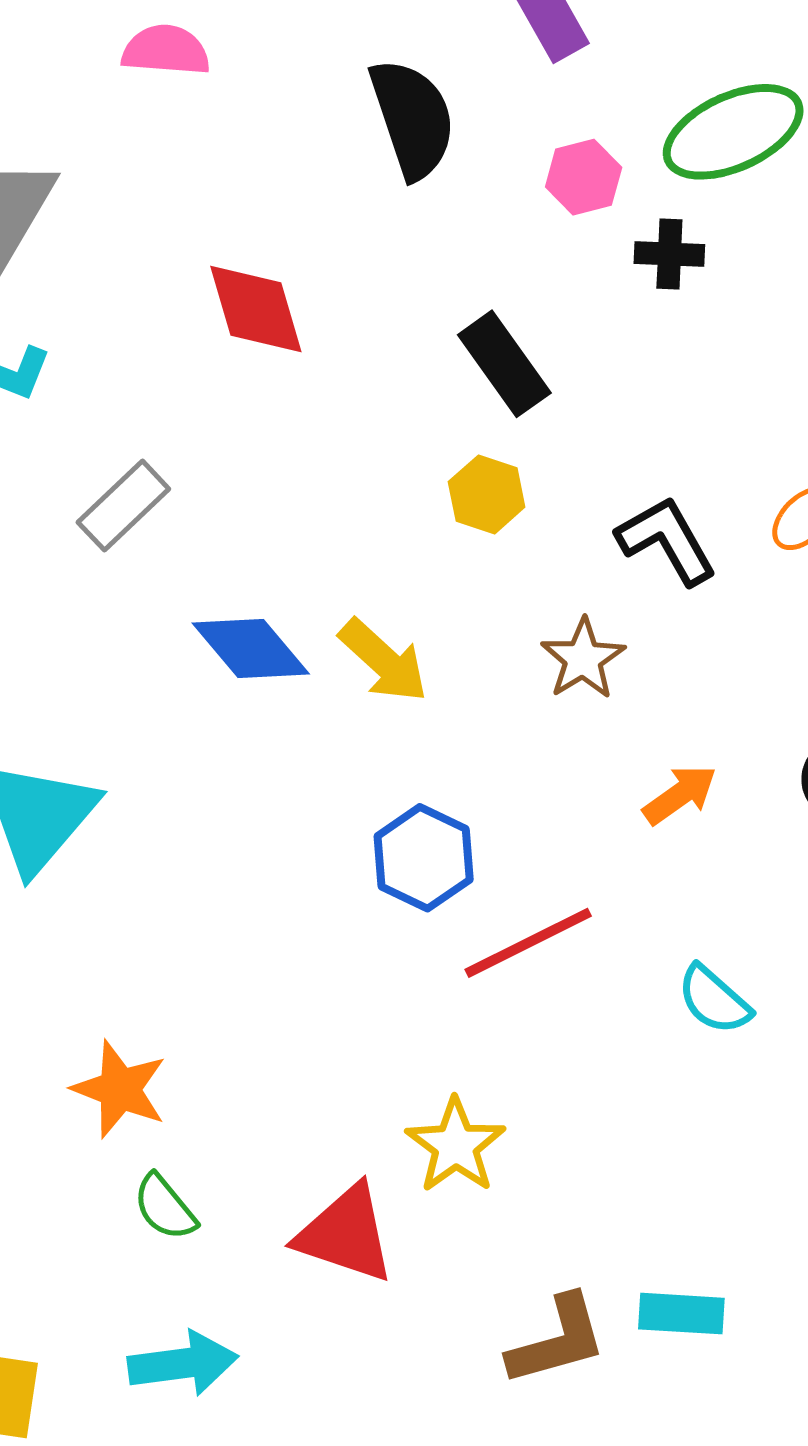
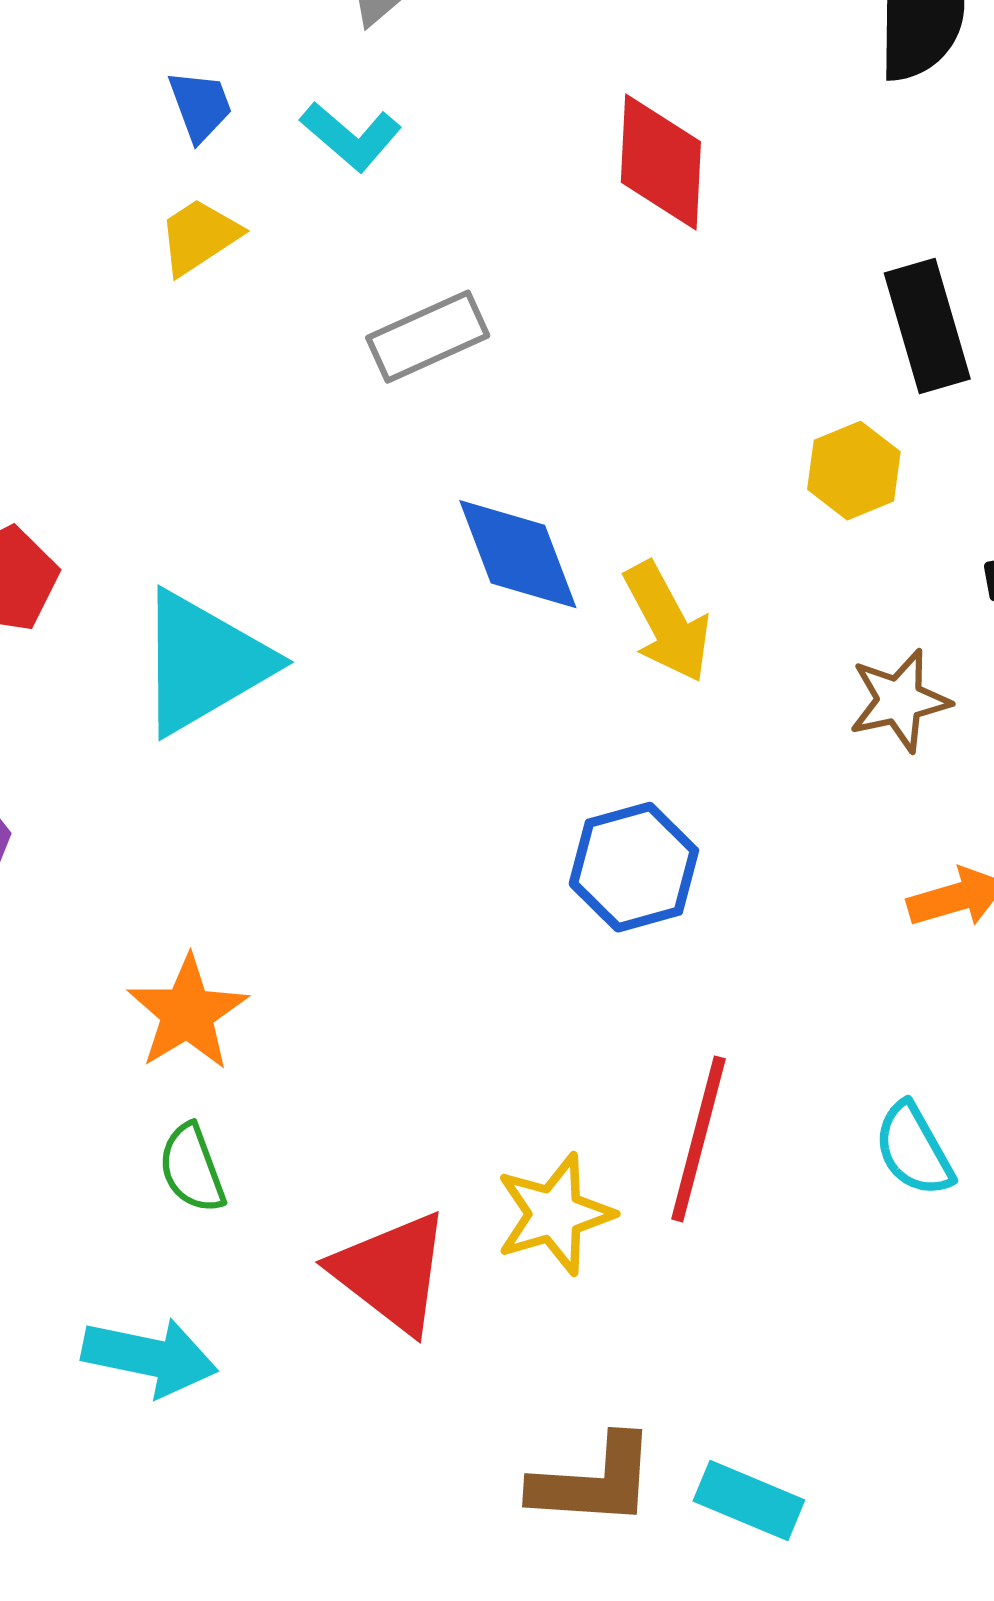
red line: (528, 943) -> (698, 1139), moved, turned -68

